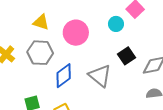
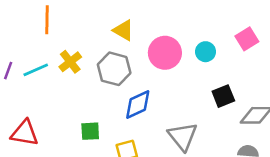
cyan circle: (116, 24) -> (206, 52), moved
gray triangle: (100, 76) -> (183, 136), moved

